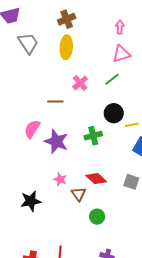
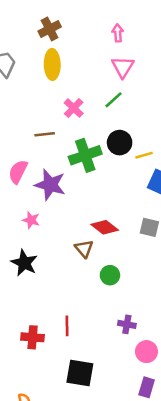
pink triangle: (121, 54) -> (123, 67), turned -36
green cross: (93, 136) -> (85, 155), moved, size x1.4
pink star: (60, 179) -> (31, 220), moved
black star: (31, 201) -> (24, 263), turned -30

